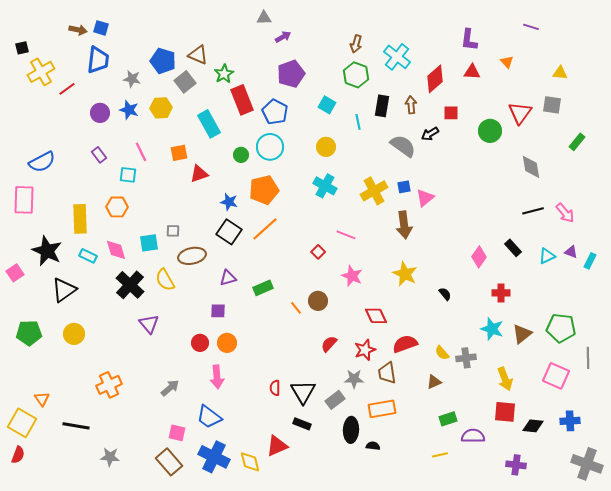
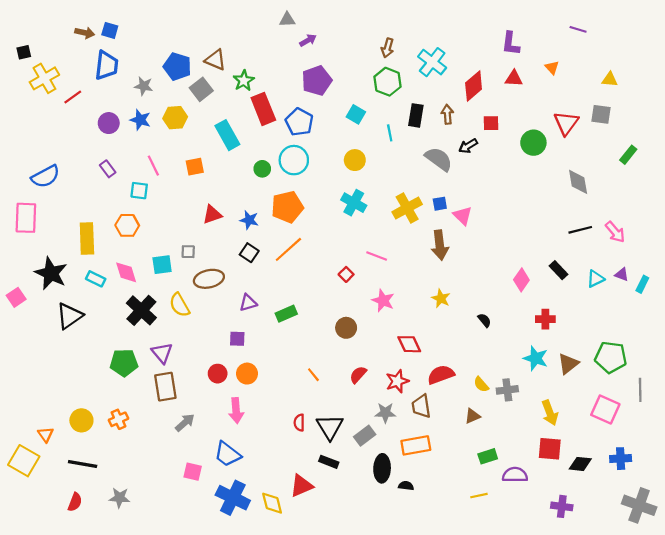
red triangle: (199, 174) -> (212, 215), moved
pink triangle: (425, 198) -> (463, 216), turned -36
black square: (229, 232) -> (249, 253), size x0.7
yellow star: (405, 274) -> (441, 298), size x0.7
orange line: (296, 308) -> (313, 375), moved
green pentagon: (29, 333) -> (124, 363), moved
yellow circle: (74, 334) -> (81, 420), moved
orange cross: (109, 385) -> (118, 419), size x0.7
red semicircle: (18, 455) -> (75, 502), moved
brown rectangle: (169, 462) -> (165, 387), moved, turned 32

